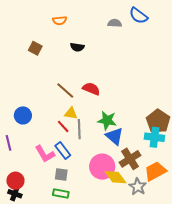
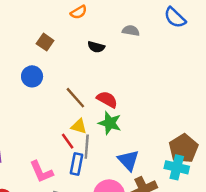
orange semicircle: (60, 21) -> (79, 12), turned -32
gray semicircle: (115, 23) -> (131, 31), moved
blue circle: (23, 115) -> (32, 76), moved
green star: (107, 120) -> (110, 123), moved
blue rectangle: (63, 151) -> (76, 164), moved, turned 42

